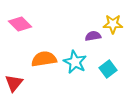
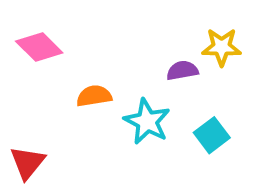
orange semicircle: (44, 59) -> (94, 96), moved, size x0.7

